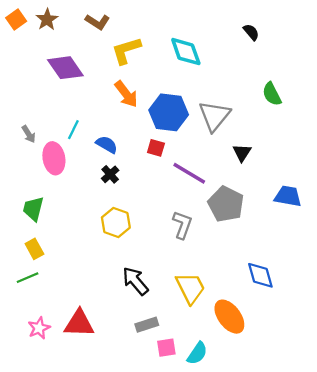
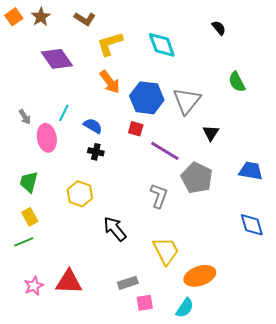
black cross: (110, 174) -> (96, 152), turned -35
yellow hexagon: (116, 223) -> (80, 194), moved
blue diamond: (260, 275) -> (252, 225), moved
black arrow: (135, 281) -> (115, 229), moved
orange ellipse: (229, 317) -> (200, 276), turned -72
cyan semicircle: (197, 353) -> (185, 308), moved

